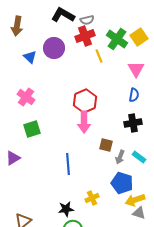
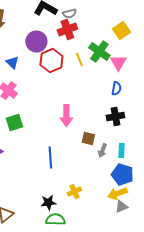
green cross: (117, 39) -> (99, 52), moved
yellow line: (99, 56) -> (79, 60), moved
blue triangle: (30, 57) -> (12, 62), moved
red hexagon: (85, 101) -> (51, 60), moved
cyan rectangle: (139, 157) -> (121, 150), turned 56
blue pentagon: (122, 183) -> (122, 174), moved
gray triangle: (139, 213) -> (121, 206), turned -40

